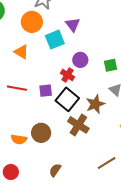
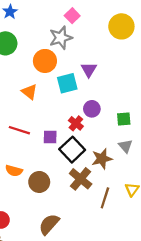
orange semicircle: (19, 139) -> (14, 171), moved
brown line: (107, 163) -> (105, 198), moved, turned -48
brown semicircle: (55, 170) -> (49, 224), size x1.5

